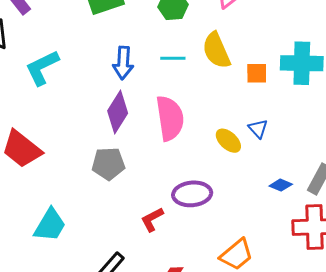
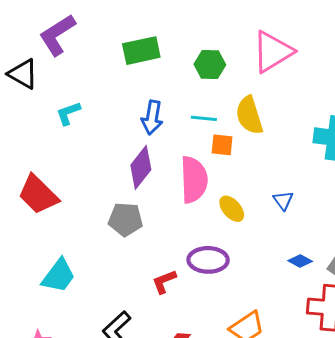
cyan L-shape: (42, 68) -> (68, 113), size x0.7
orange square: (257, 73) -> (222, 145), moved
yellow ellipse: (228, 141) -> (232, 209), moved

